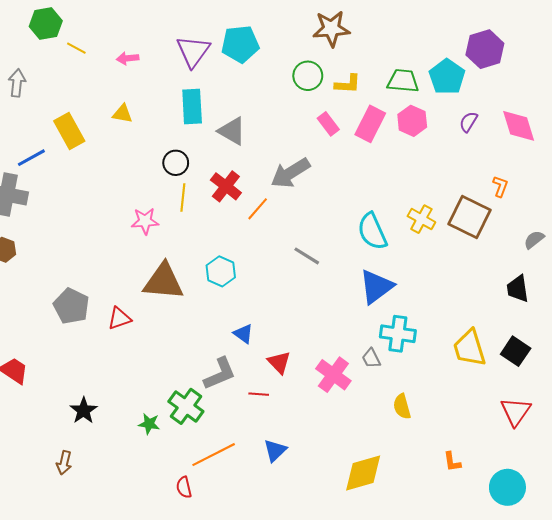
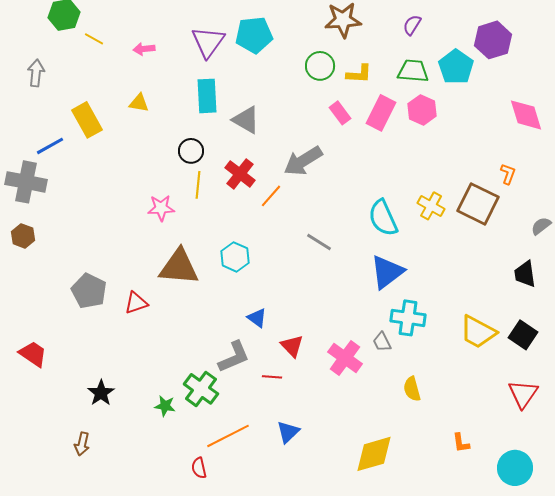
purple semicircle: (469, 122) -> (412, 25), moved
yellow trapezoid: (470, 348) -> (478, 332), turned -45

